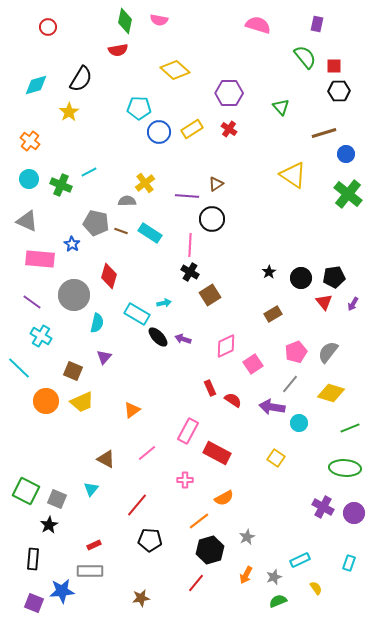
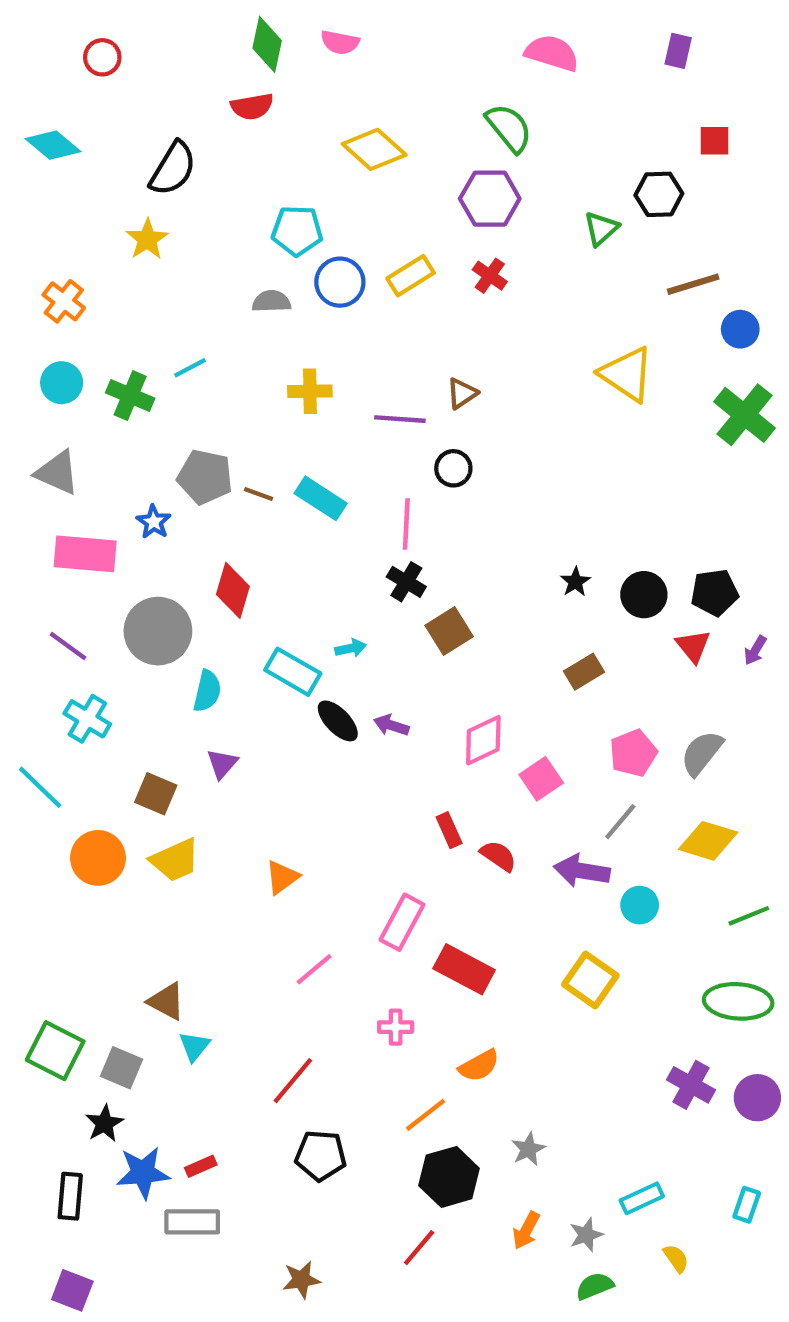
green semicircle: (305, 57) -> (509, 128), moved
cyan diamond: (36, 85) -> (53, 145), moved, turned 55
black hexagon: (339, 91) -> (659, 194), moved
green triangle: (281, 107) -> (601, 229), turned 30
yellow cross: (145, 183) -> (310, 391), turned 36
gray semicircle: (127, 201) -> (271, 301), moved
black circle: (212, 219) -> (453, 468), size x0.7
yellow square: (276, 458) -> (590, 980), size x1.4
brown triangle: (106, 459) -> (167, 1001), moved
blue star: (62, 591) -> (143, 1173), moved

